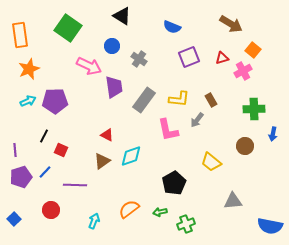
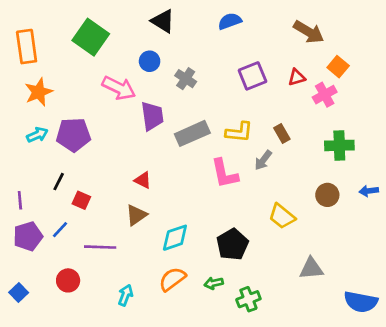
blue semicircle: (172, 27) -> (230, 21), moved, turned 138
gray rectangle: (144, 100) -> (192, 133), turned 30
blue arrow: (273, 134) -> (369, 191), moved, turned 72
cyan diamond: (131, 156) -> (175, 238), moved

